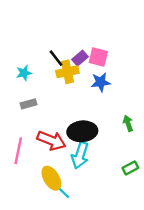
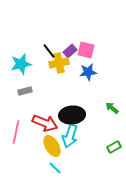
cyan star: (24, 73) -> (21, 64), size x1.5
green arrow: (128, 123) -> (112, 108), turned -32
yellow ellipse: (51, 178) -> (52, 146), moved

